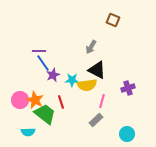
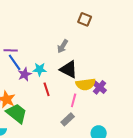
cyan star: (72, 80) -> (40, 69), moved
yellow semicircle: (87, 85) -> (86, 84), moved
purple cross: (128, 88) -> (100, 87), turned -32
red line: (61, 102) -> (47, 89), moved

